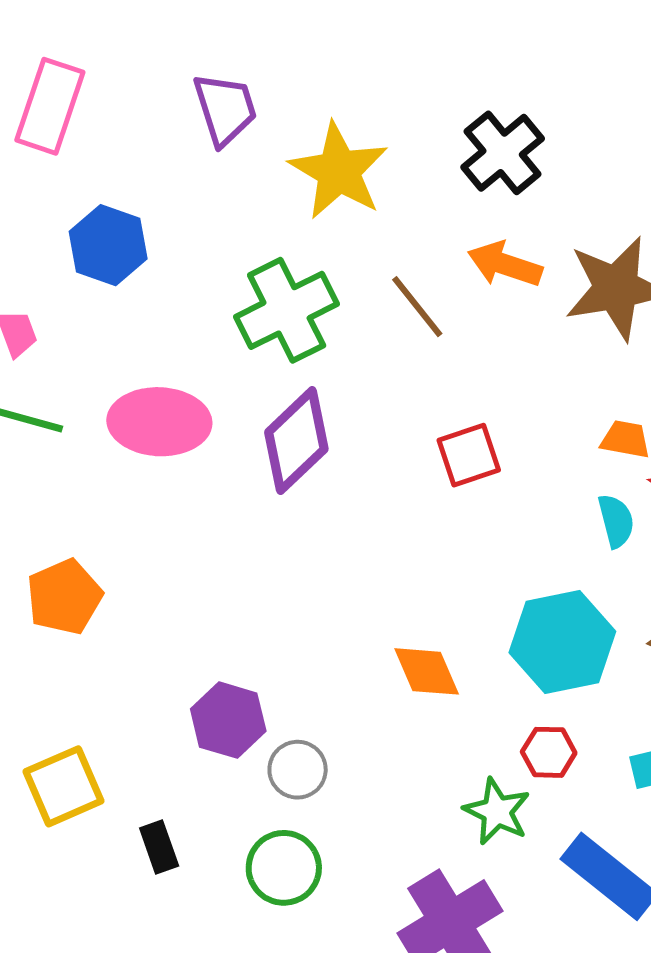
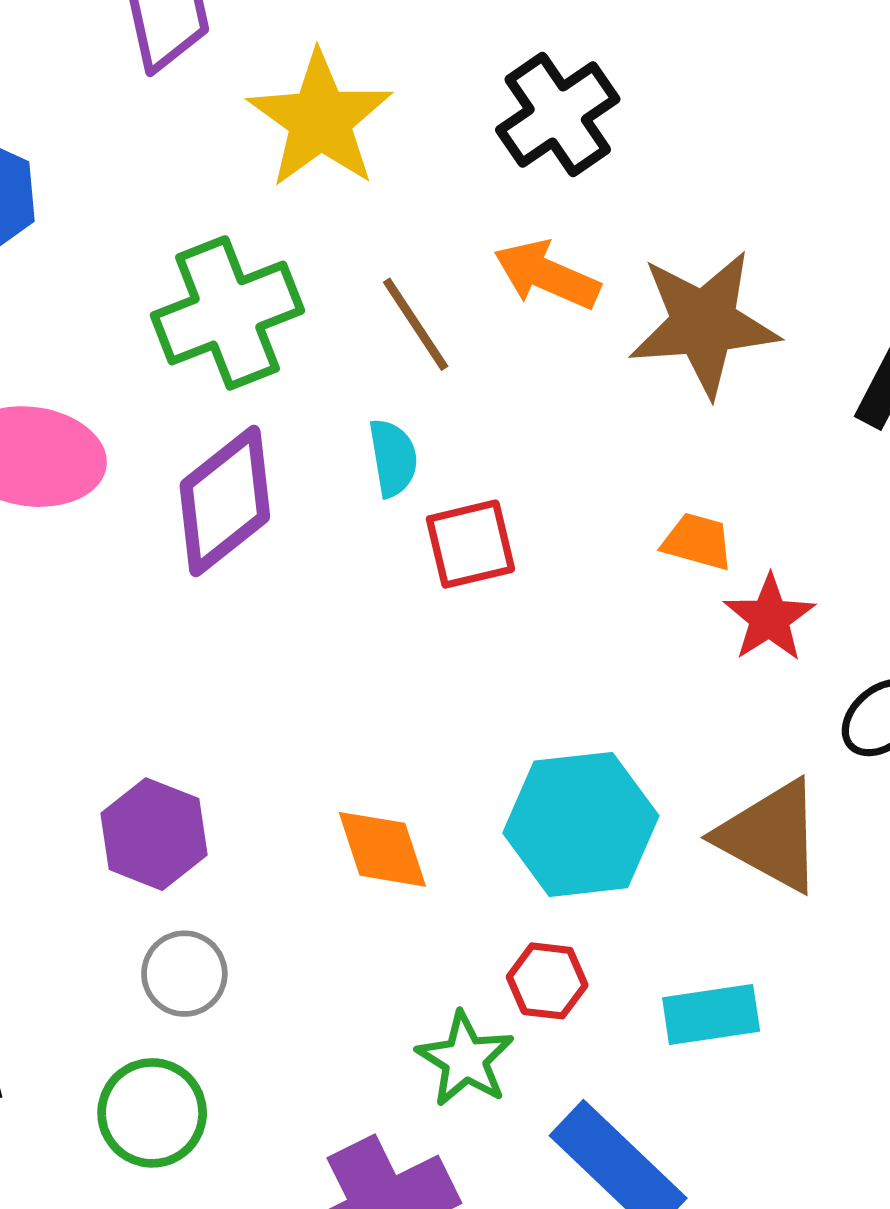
cyan semicircle: (616, 521) -> (393, 458), moved
purple hexagon: (228, 720) -> (154, 834), moved

